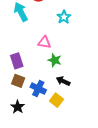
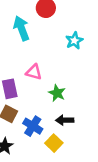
pink triangle: (44, 42) -> (34, 72), moved
black arrow: (63, 81) -> (65, 120), turned -32

